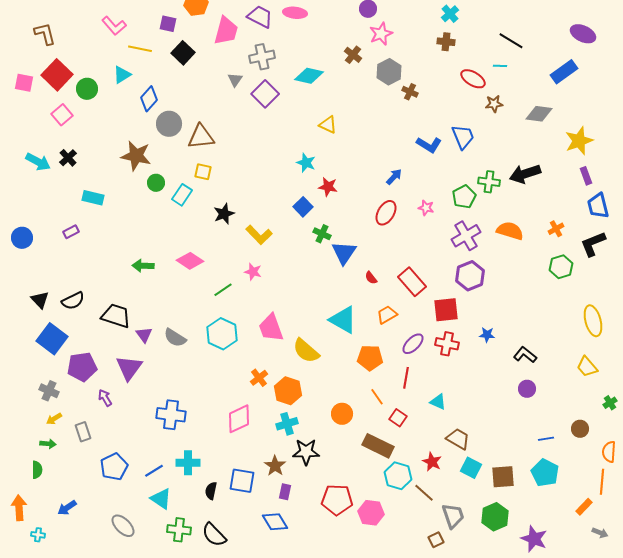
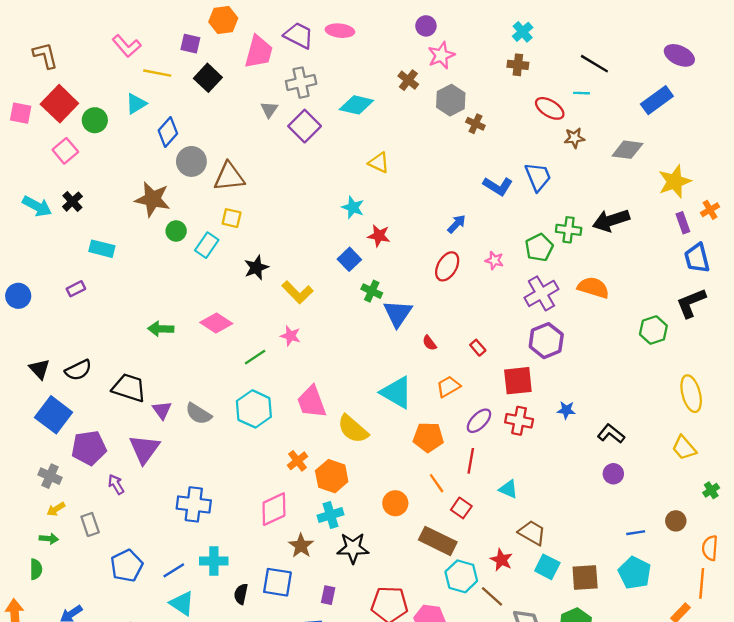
orange cross: (556, 229) -> (710, 210), moved
red rectangle: (412, 282) -> (478, 348), size x0.5
brown star: (275, 466) -> (301, 546), moved

